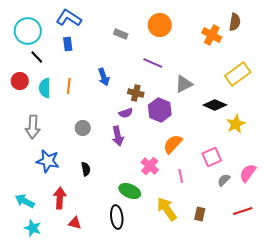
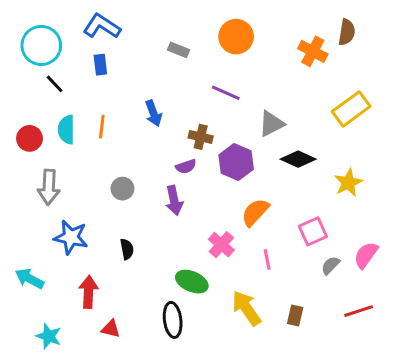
red circle: (20, 81) -> (30, 138), moved
black diamond: (215, 105) -> (298, 159), moved
cyan arrow: (25, 201) -> (30, 279), moved

